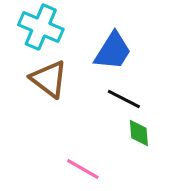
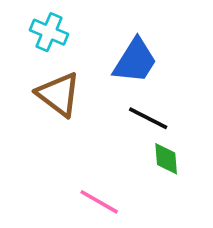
cyan cross: (41, 27) -> (49, 32), size x0.7

